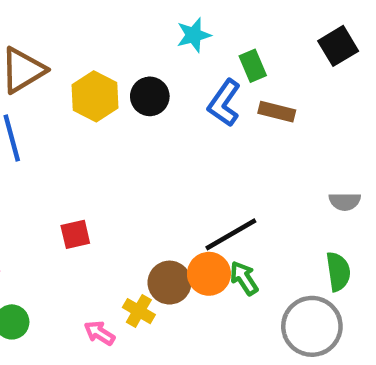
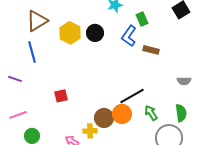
brown rectangle: (277, 112) -> (151, 50), moved
green arrow: (244, 278) -> (151, 113), moved
yellow cross: (139, 311) -> (90, 131), turned -32

